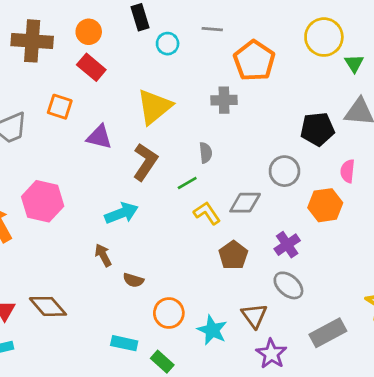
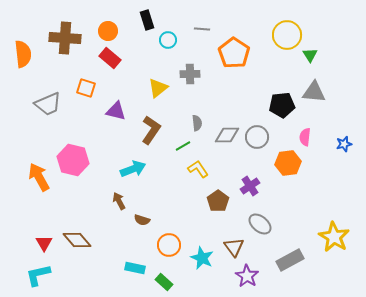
gray cross: (224, 100) -> (190, 74), moved
yellow triangle: (154, 107) -> (158, 88), size x0.7
gray diamond: (245, 203) -> (227, 135), moved
purple cross: (287, 245) -> (250, 186), moved

